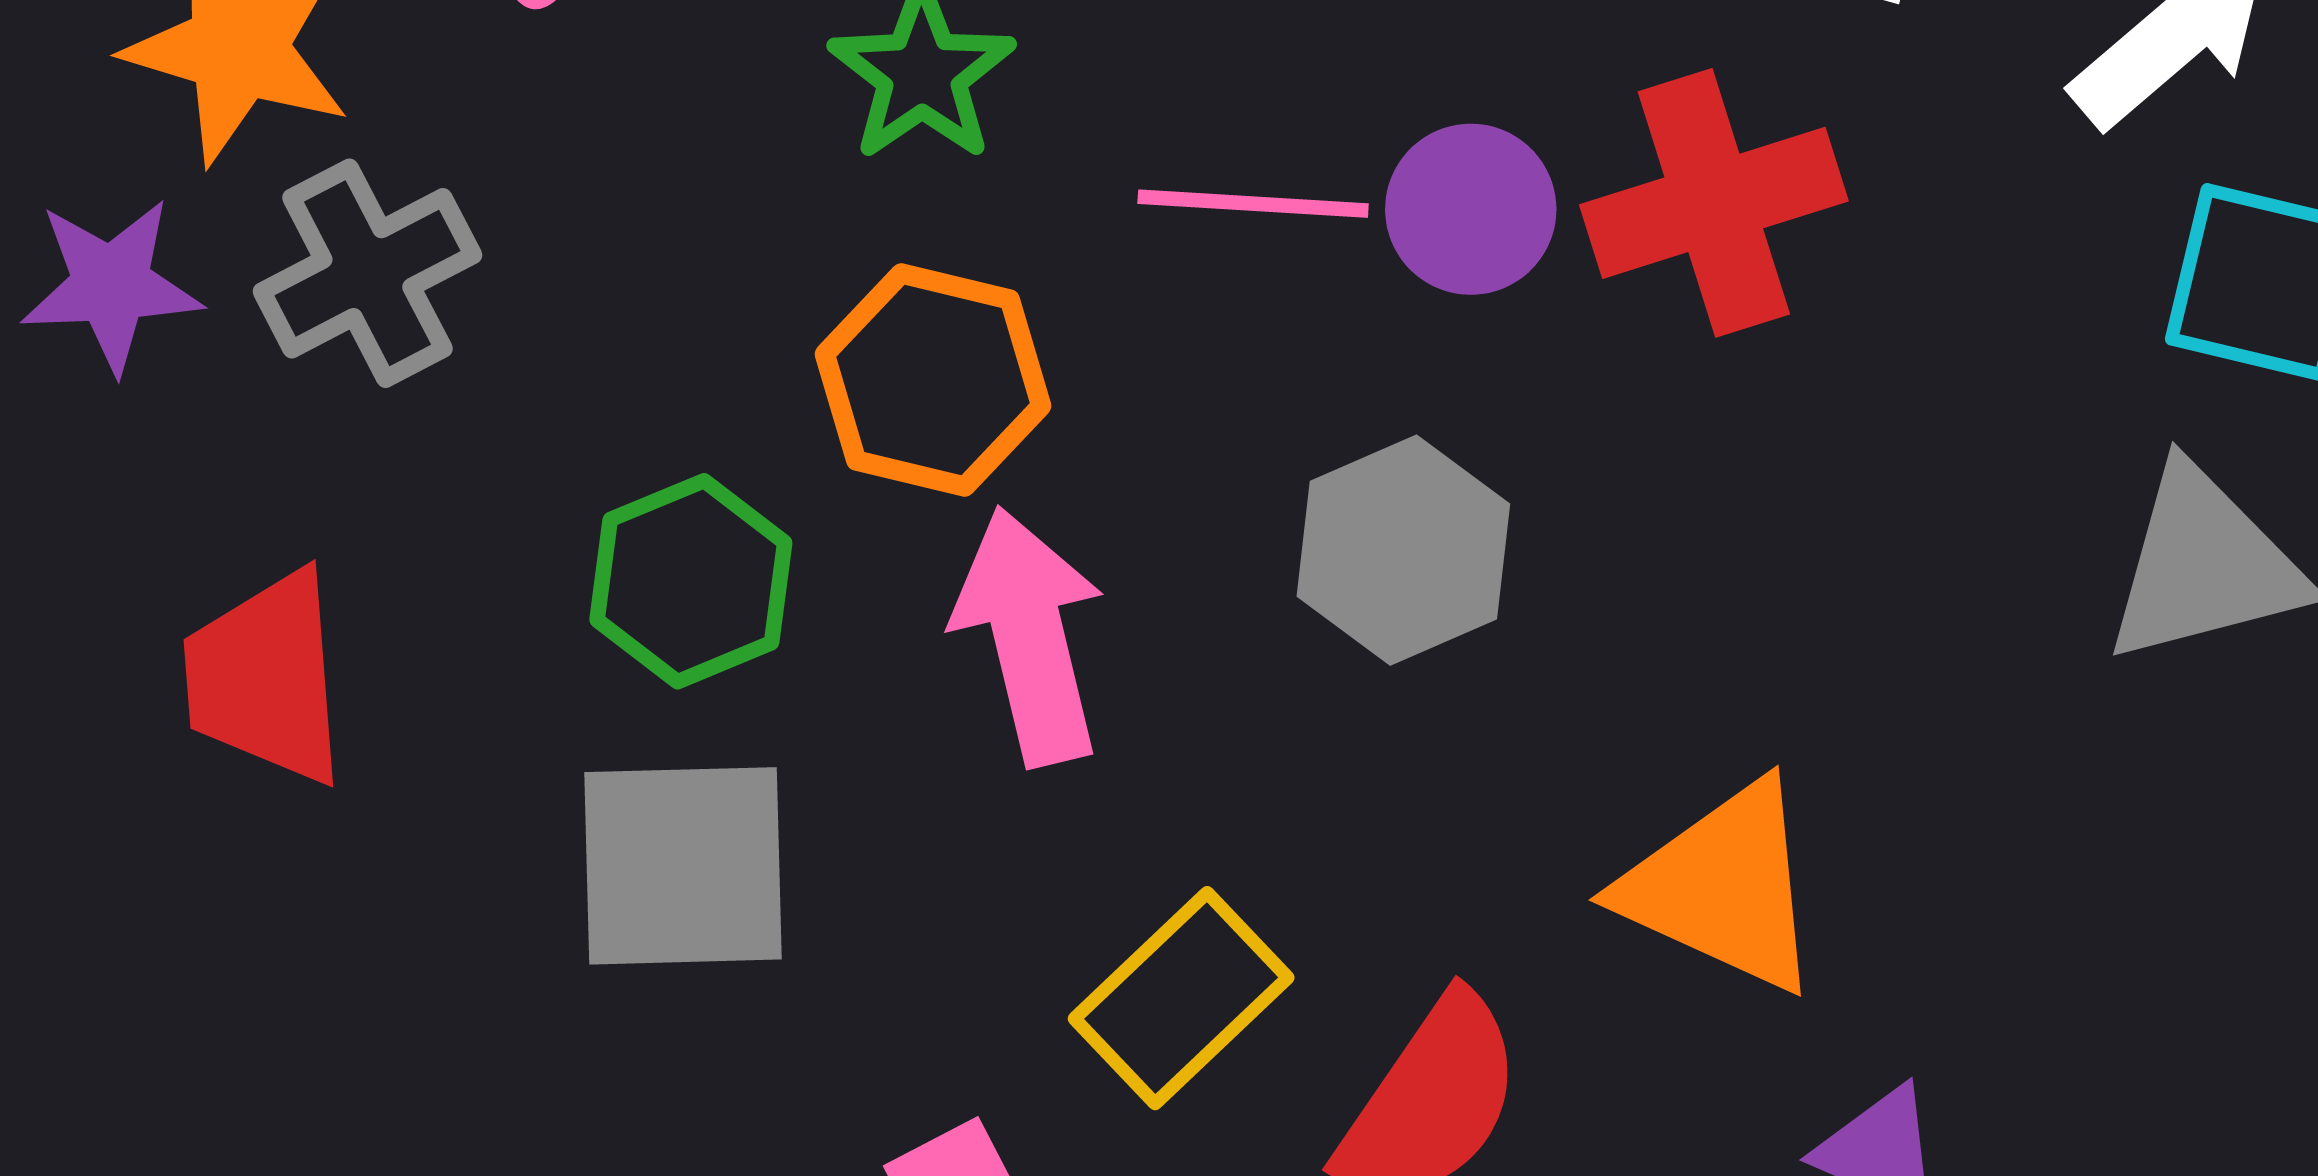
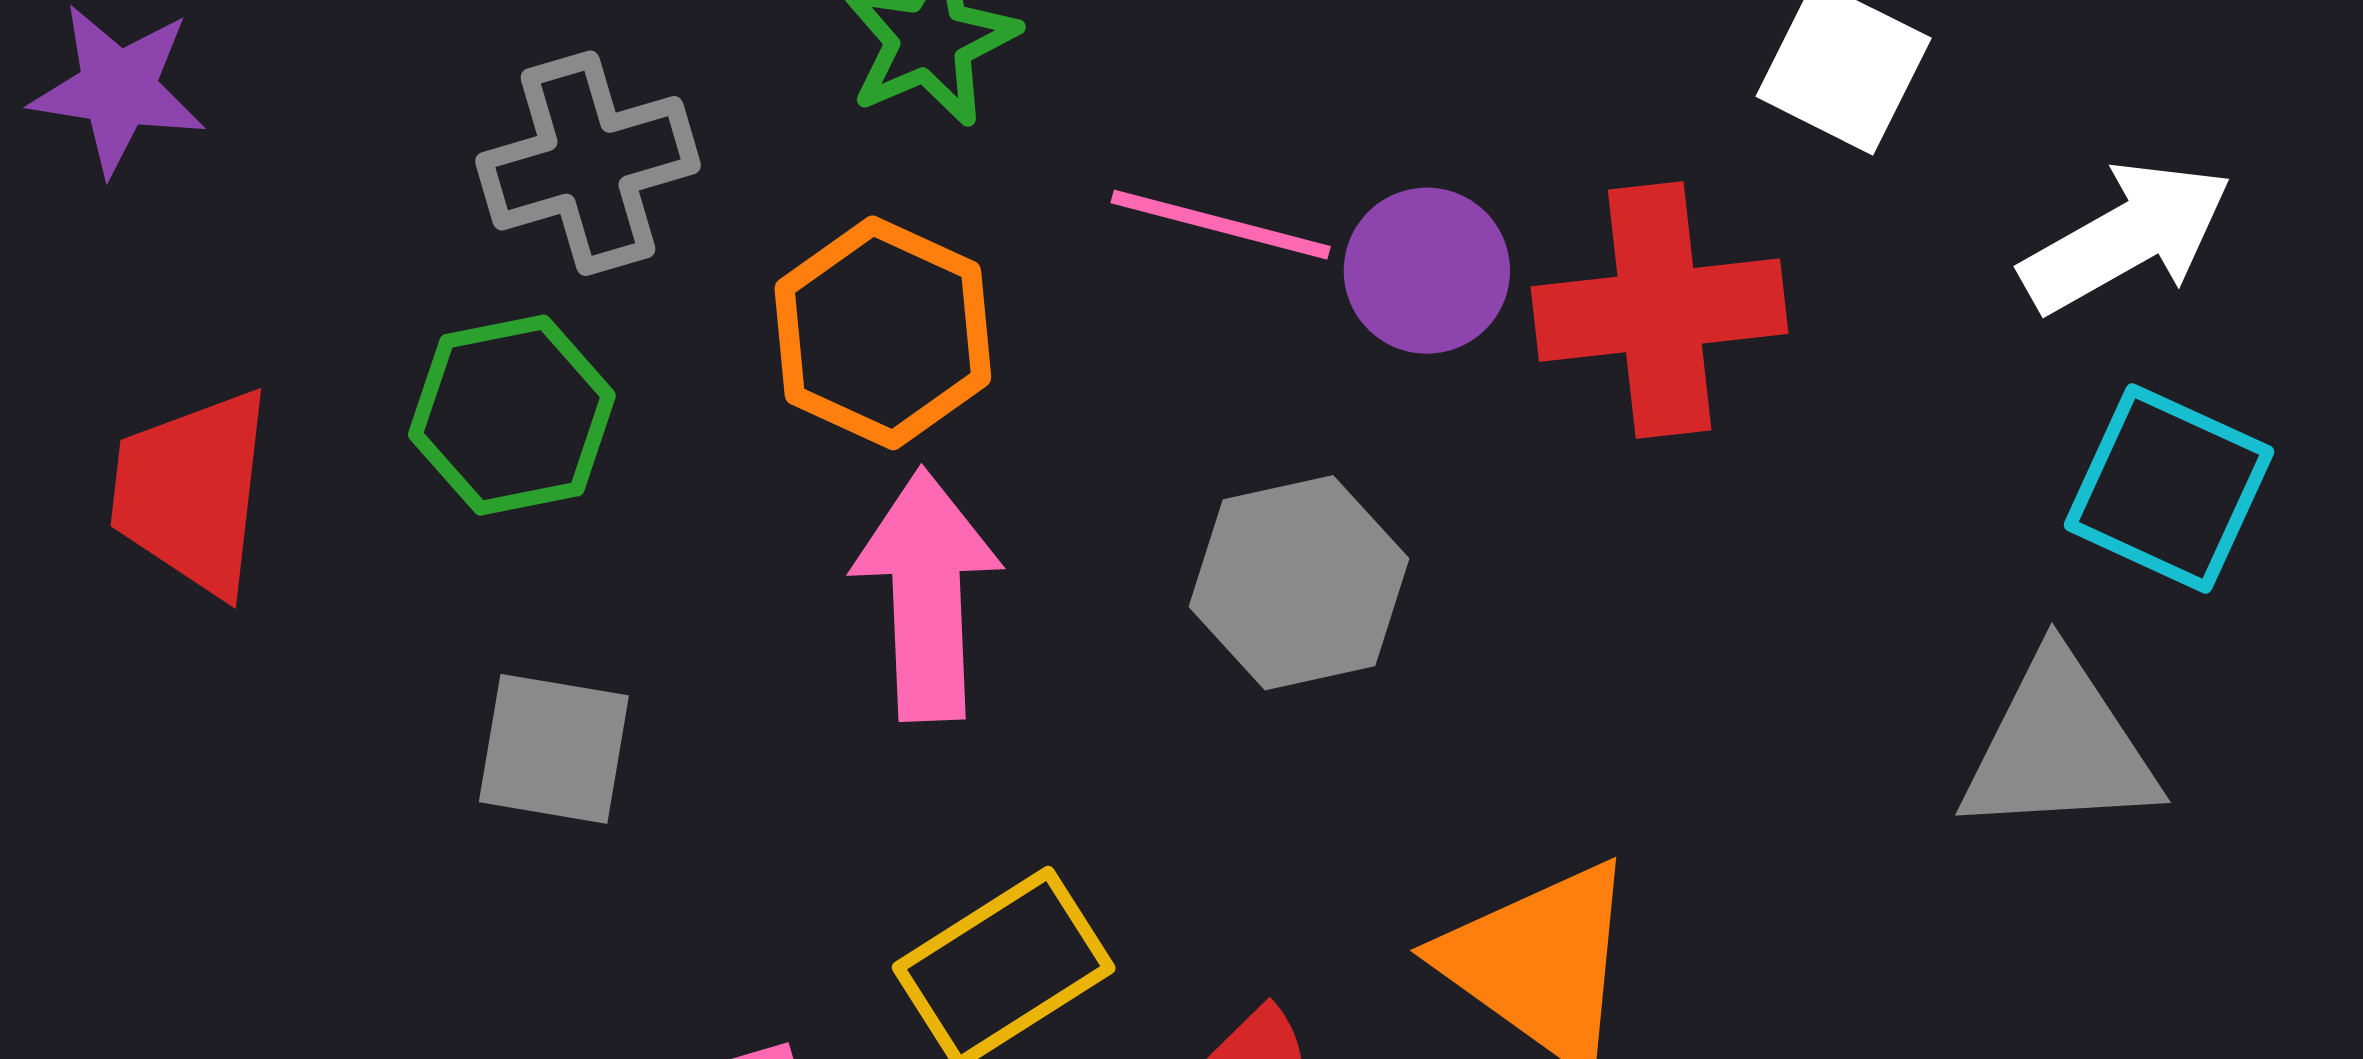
gray cross: (367, 273) -> (588, 163), moved
green hexagon: (691, 581) -> (512, 415), moved
gray square: (683, 866) -> (554, 749), size x0.7

